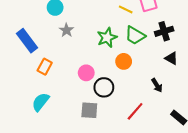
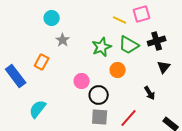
blue rectangle: (27, 41) -> (16, 76), moved
black triangle: (171, 58) -> (164, 67), turned 40
orange rectangle: (45, 67) -> (42, 62), moved
gray square: (89, 110) -> (100, 117), moved

